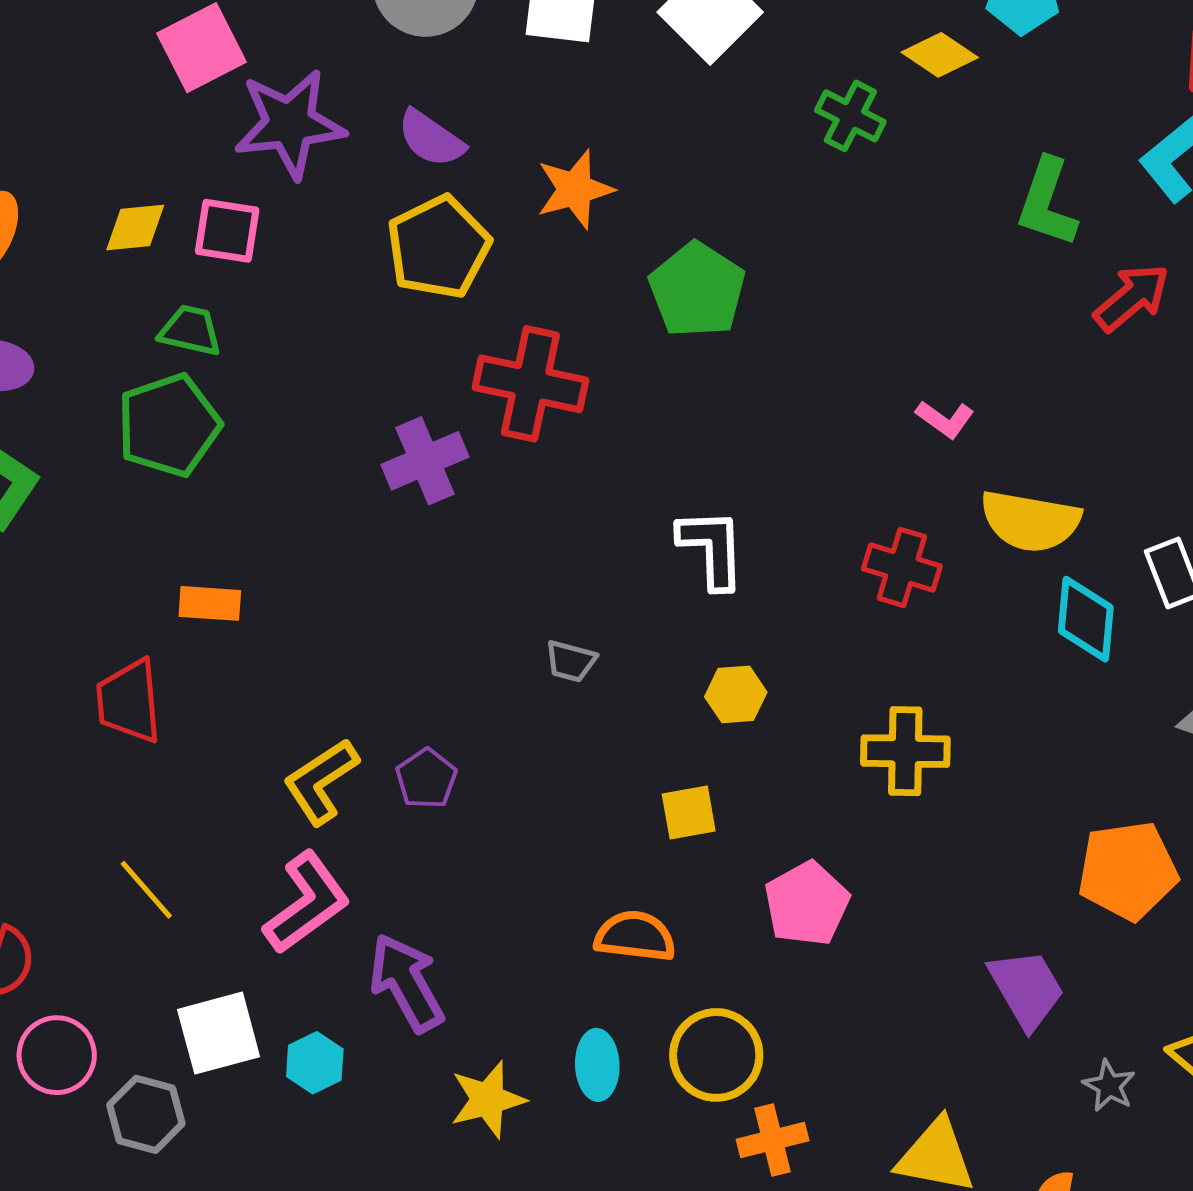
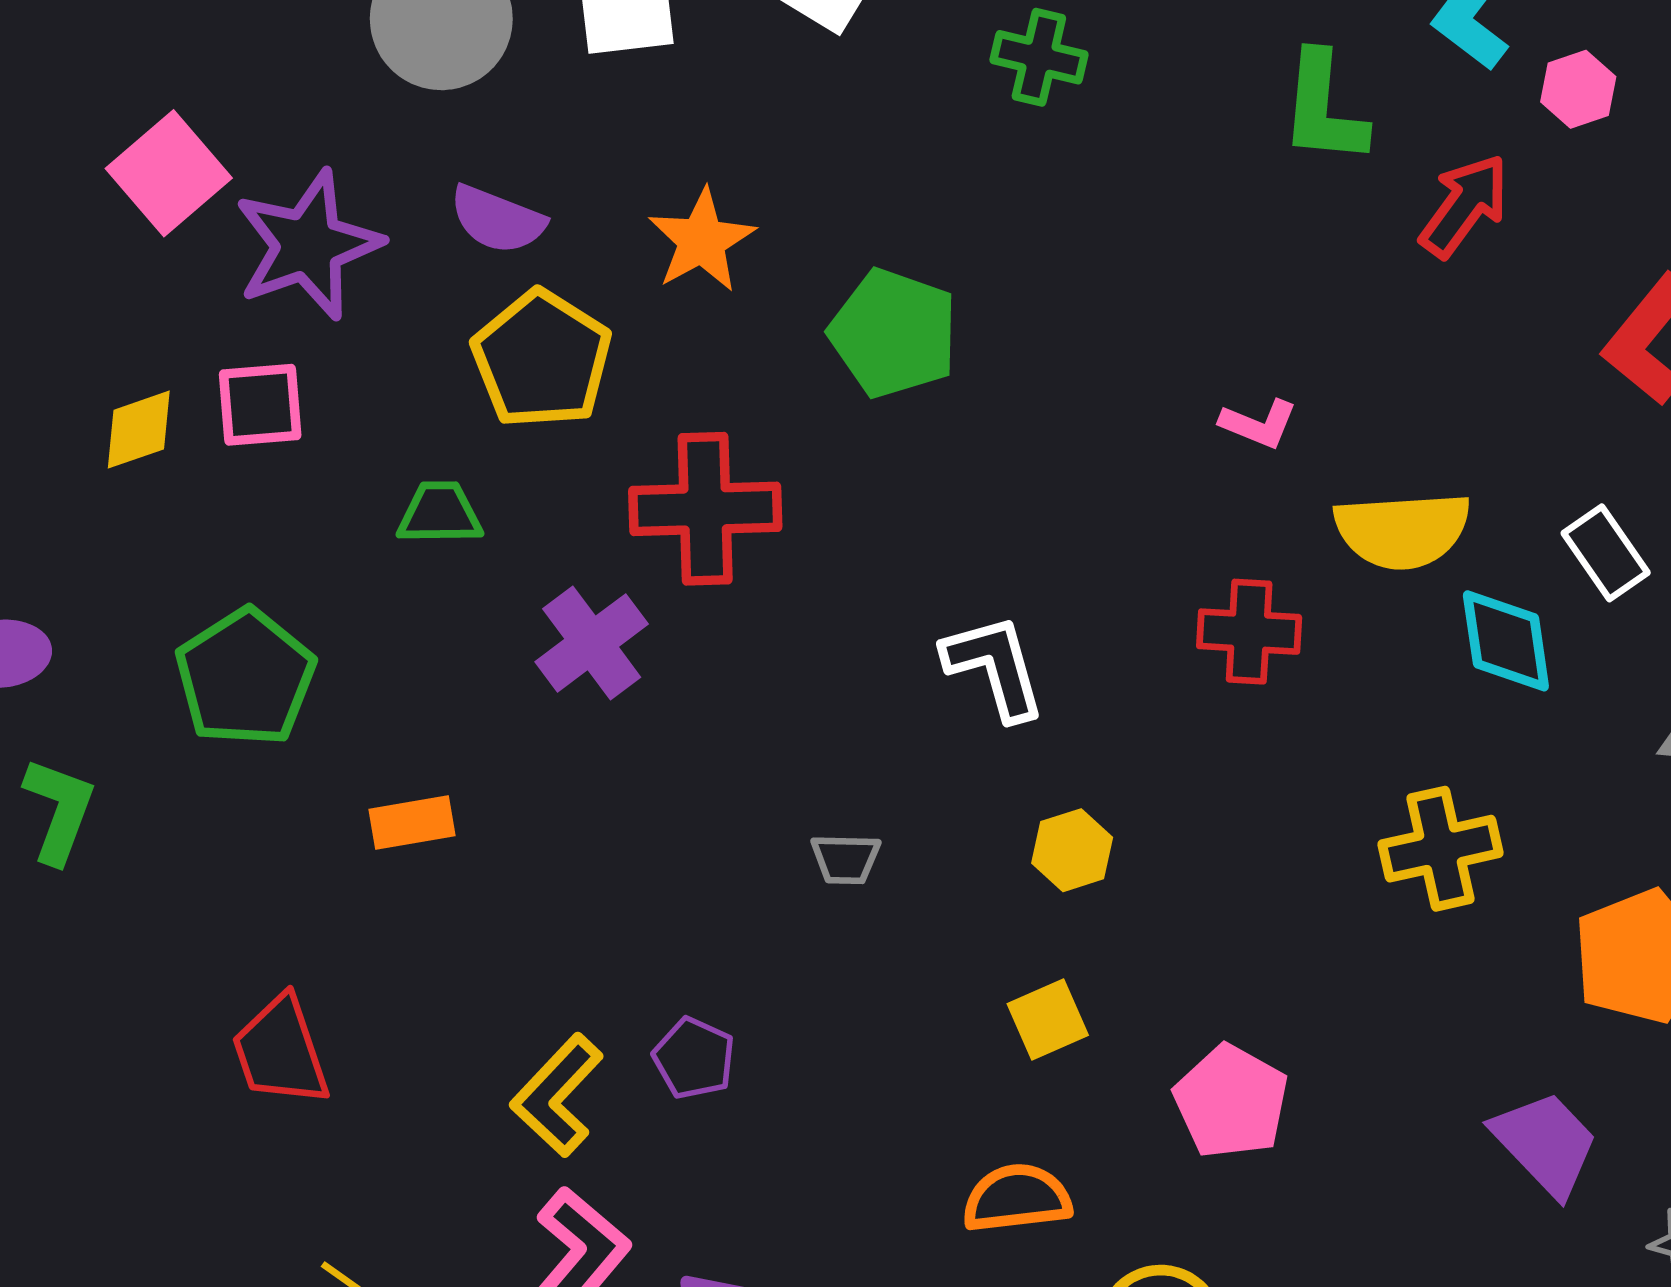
green trapezoid: (190, 331) -> (440, 513), moved
orange rectangle: (210, 603) -> (412, 822), moved
yellow cross: (905, 751) -> (1440, 849), moved

